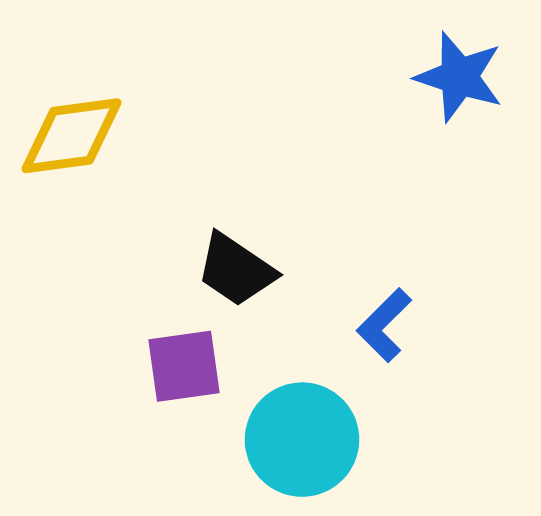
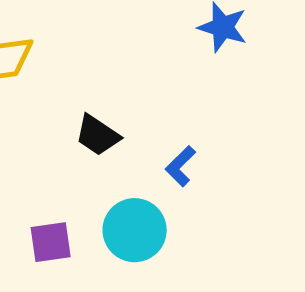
purple square: (184, 366) -> (51, 242), moved

